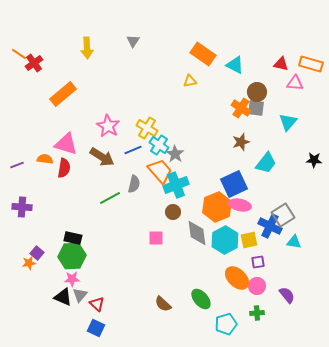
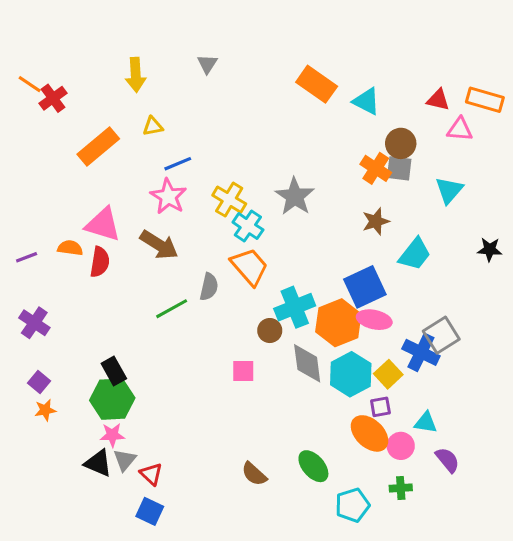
yellow triangle: (190, 81) -> (153, 126), moved
blue line: (133, 150) -> (178, 164), moved
gray star: (175, 154) -> (295, 196), moved, size x1.4
cyan cross: (176, 185) -> (295, 307), moved
purple cross: (22, 207) -> (34, 323), turned 30
black rectangle: (73, 238) -> (114, 371), turned 48
yellow square: (249, 240) -> (388, 374), turned -30
cyan triangle: (294, 242) -> (426, 423), moved
purple square: (37, 253) -> (39, 382), moved
purple square: (258, 262) -> (380, 407), moved

